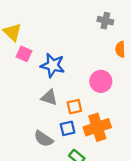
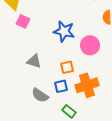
blue star: (53, 65) -> (64, 31), moved
gray triangle: (49, 97) -> (34, 61), moved

